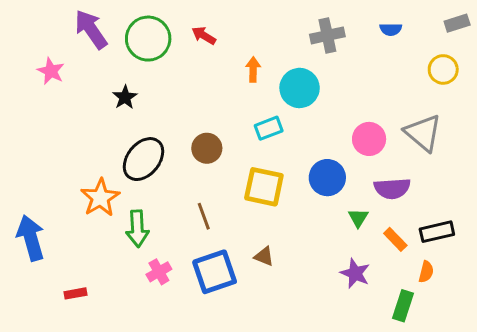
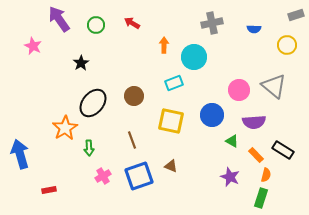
blue semicircle: (391, 29) -> (254, 29), moved
green circle: (148, 39) -> (96, 25), size x0.6
green triangle: (358, 218) -> (232, 141), turned -32
green arrow: (137, 229) -> (89, 148), size x0.7
black rectangle: (437, 232) -> (283, 150), turned 45
orange semicircle: (426, 272) -> (266, 175), moved

